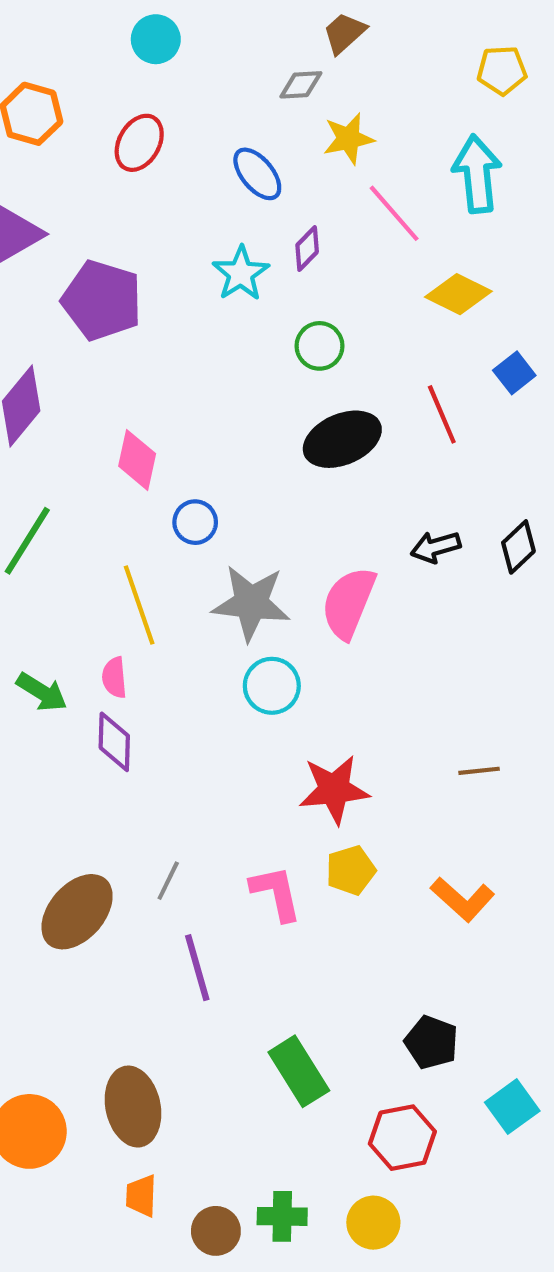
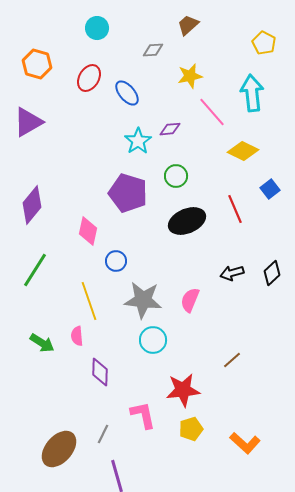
yellow pentagon: (502, 70) -> (264, 43), turned 30
gray diamond: (301, 85) -> (153, 50), moved
blue ellipse: (257, 174) -> (127, 93), moved
purple diamond: (307, 249) -> (170, 129), turned 40
purple pentagon: (102, 300) -> (128, 193), moved
pink semicircle: (349, 603) -> (190, 300), size x0.7
purple diamond: (114, 742) -> (100, 372), moved
brown line: (479, 771) -> (232, 360), moved, turned -36
pink L-shape: (276, 893) -> (143, 415), moved

